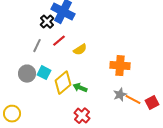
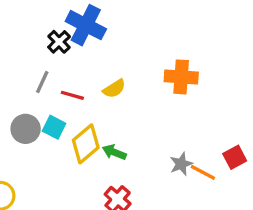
red line: (59, 41) -> (72, 95), moved, turned 56
orange cross: (120, 66) -> (181, 77), moved
red square: (152, 103) -> (235, 157), moved

